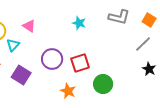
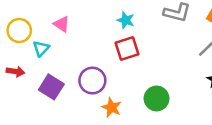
purple circle: (52, 59) -> (92, 81), moved
red square: (80, 63) -> (127, 48), moved

